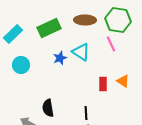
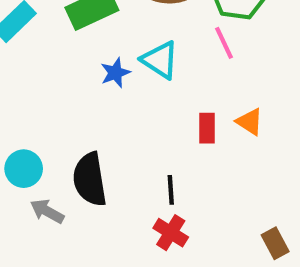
cyan circle: (21, 65) -> (24, 169), moved
black semicircle: (48, 108) -> (90, 179), size x1.4

